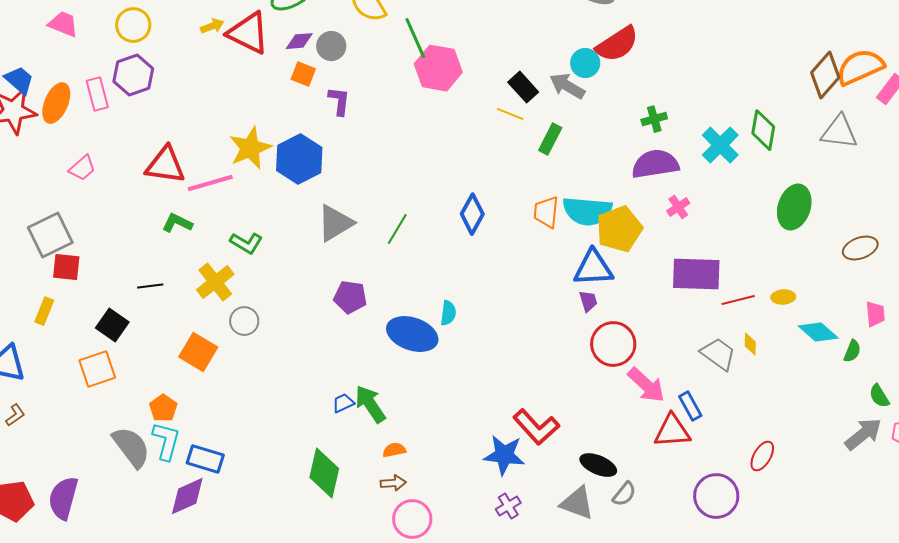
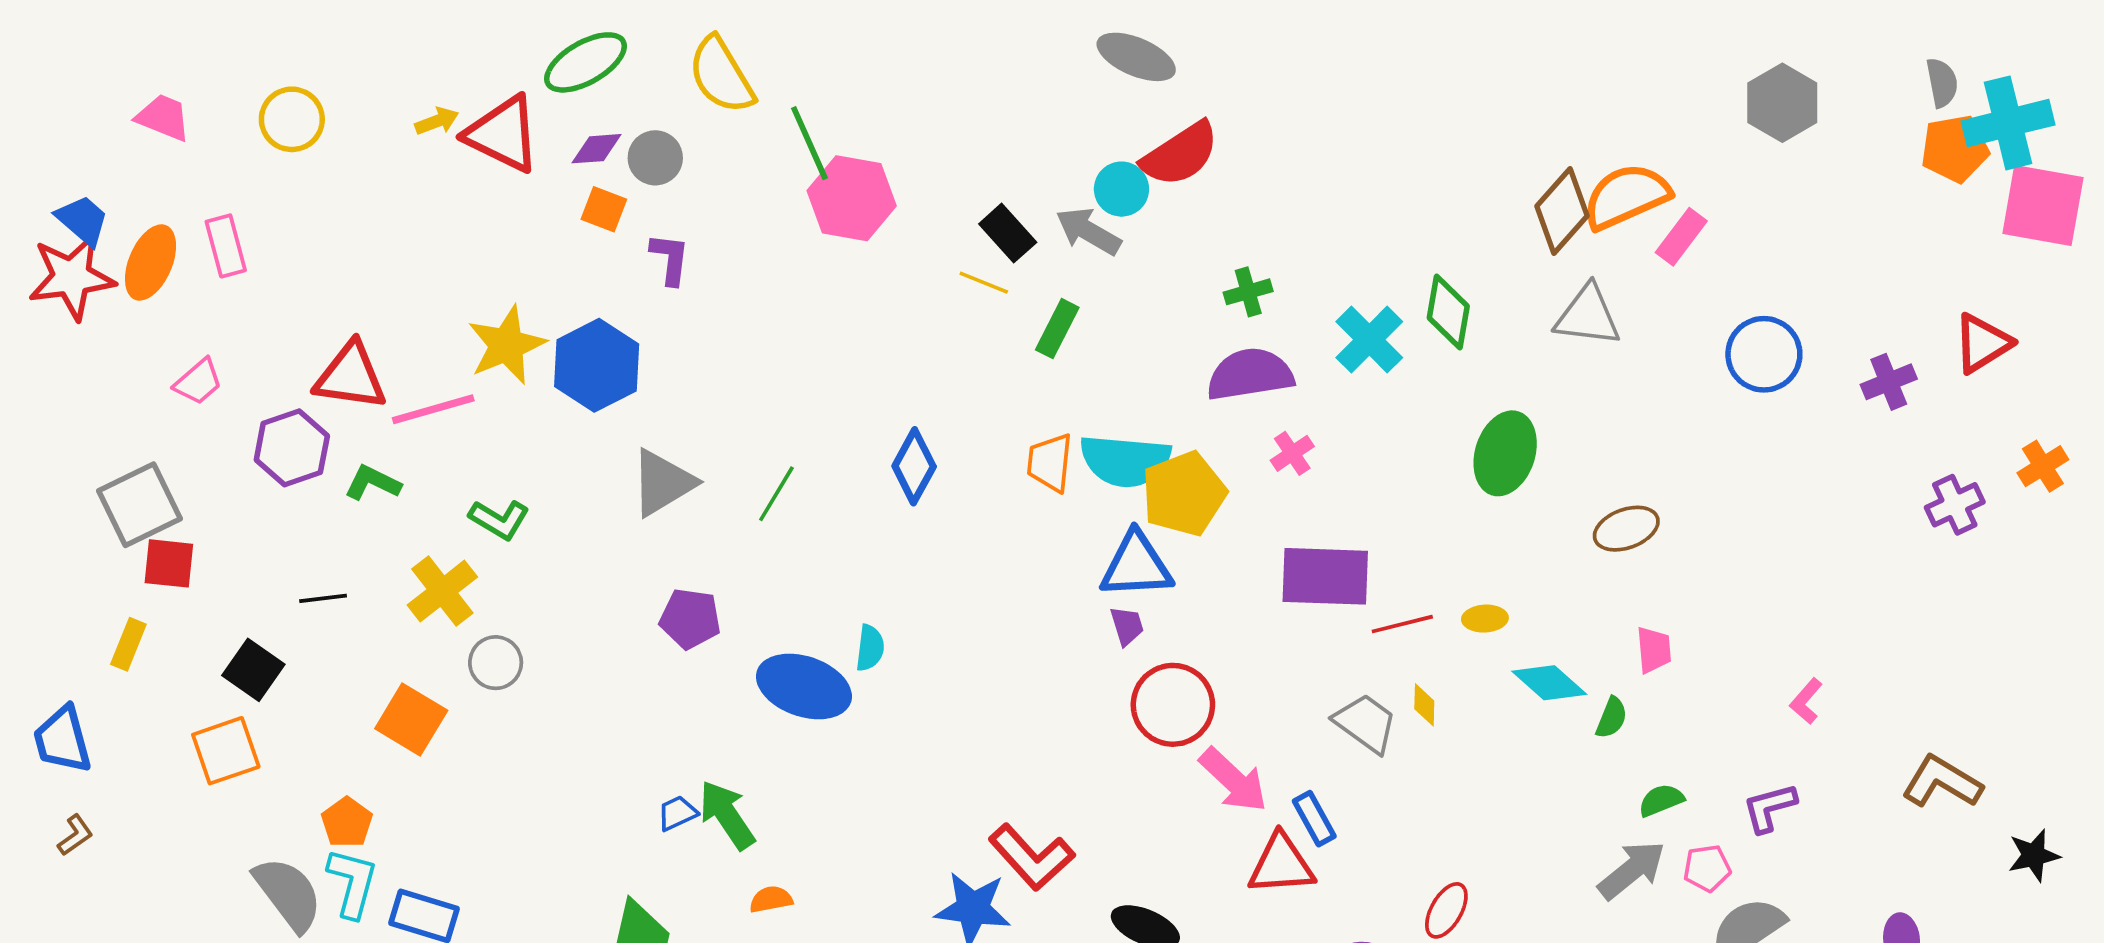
purple hexagon: (133, 75) -> (292, 448), moved
green semicircle: (879, 396) -> (1661, 800), turned 100

